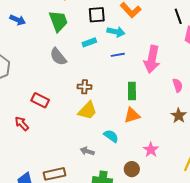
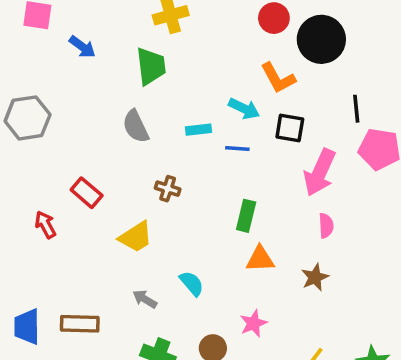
black square: (97, 15) -> (290, 128), moved
cyan rectangle: (89, 42) -> (199, 130), moved
pink arrow: (152, 59) -> (320, 172), moved
yellow trapezoid: (88, 111) -> (136, 237), moved
orange triangle: (132, 115) -> (260, 259), moved

